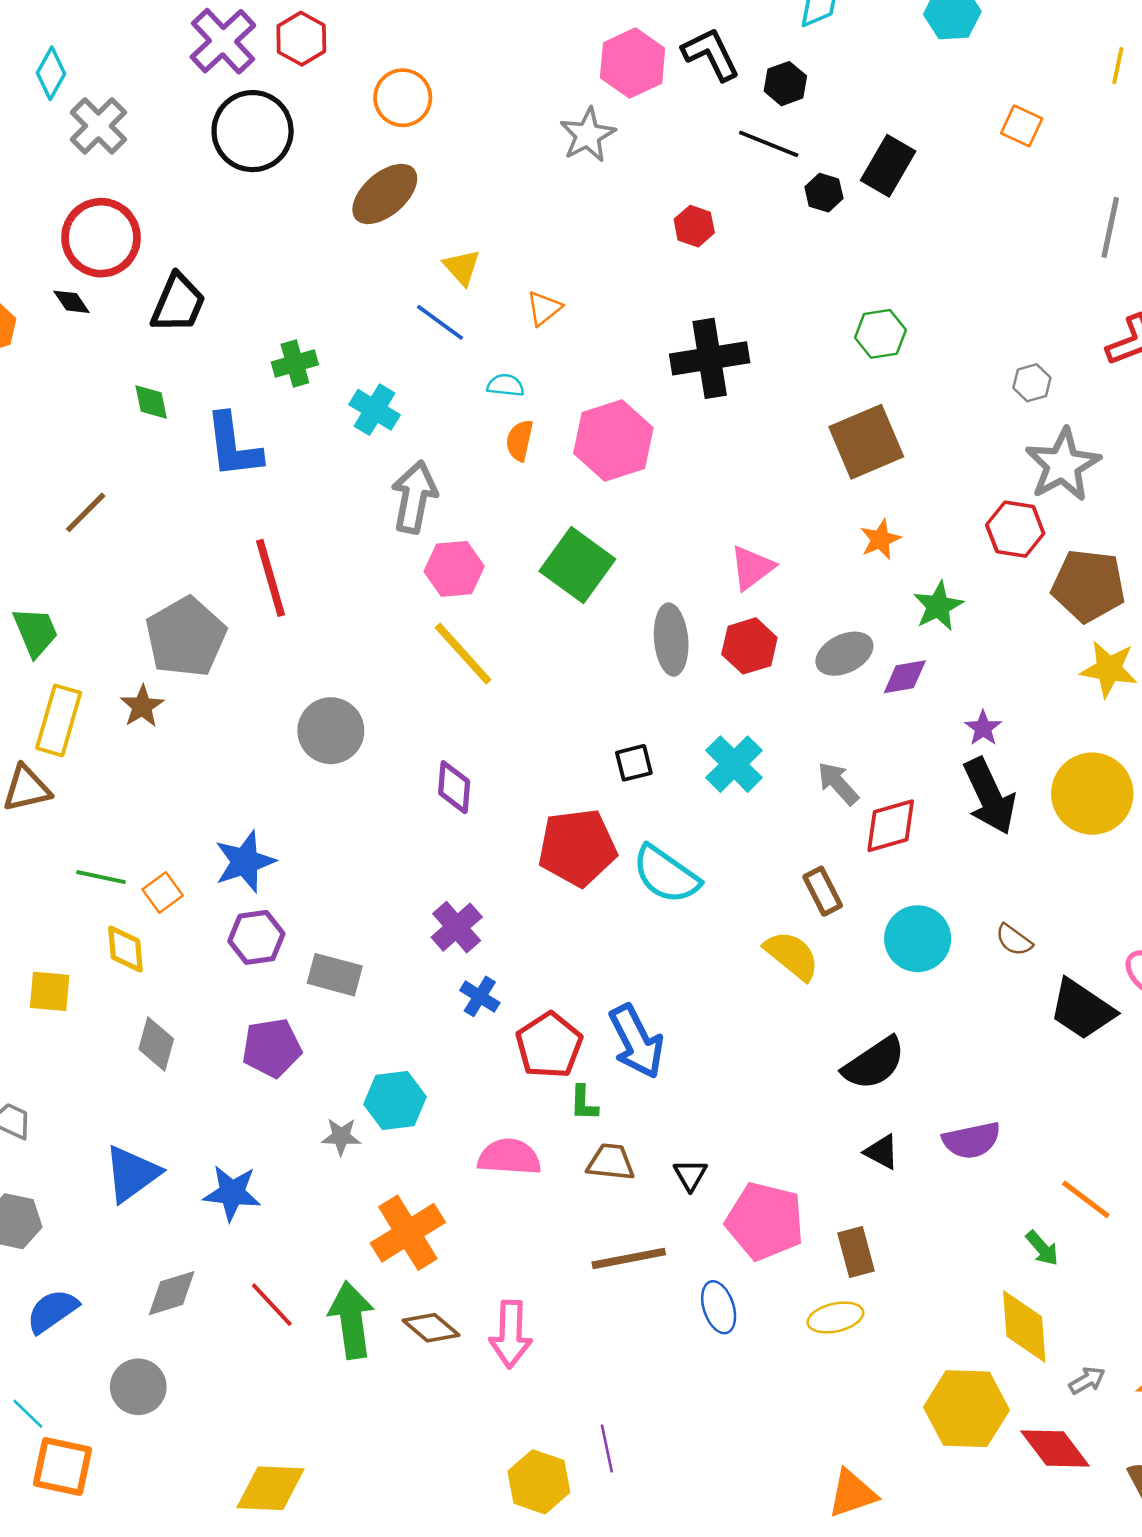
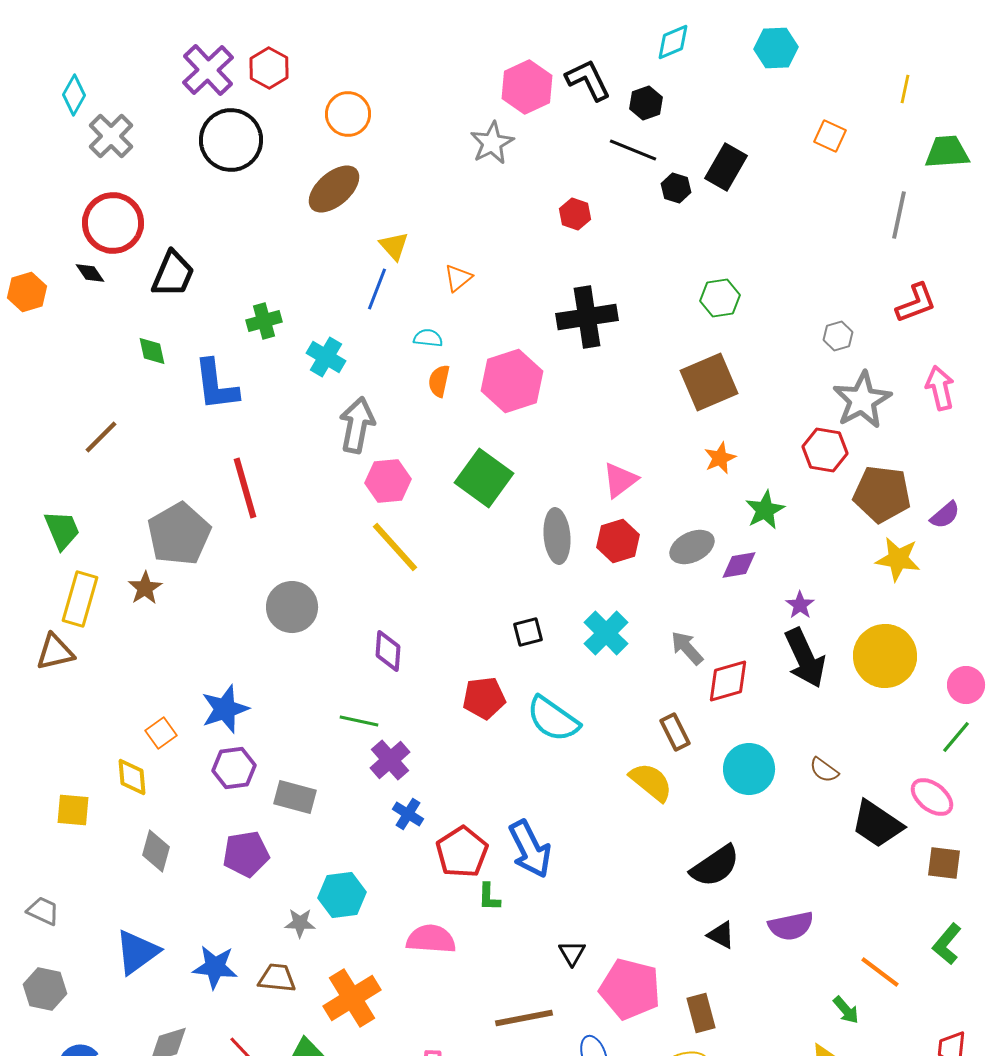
blue line: (440, 322) -> (377, 289), turned 75
red pentagon: (577, 848) -> (484, 698), size x0.7
green line: (101, 877) -> (359, 721), moved
brown trapezoid: (611, 1162) -> (277, 978), moved

